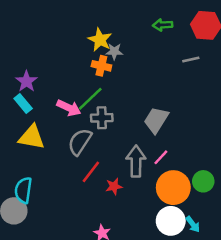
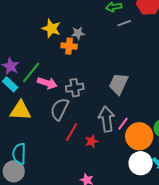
yellow star: (100, 40) -> (51, 28), moved
gray line: (191, 59) -> (124, 23), moved
green line: (90, 99) -> (31, 72), moved
pink line: (161, 157) -> (123, 124), moved

